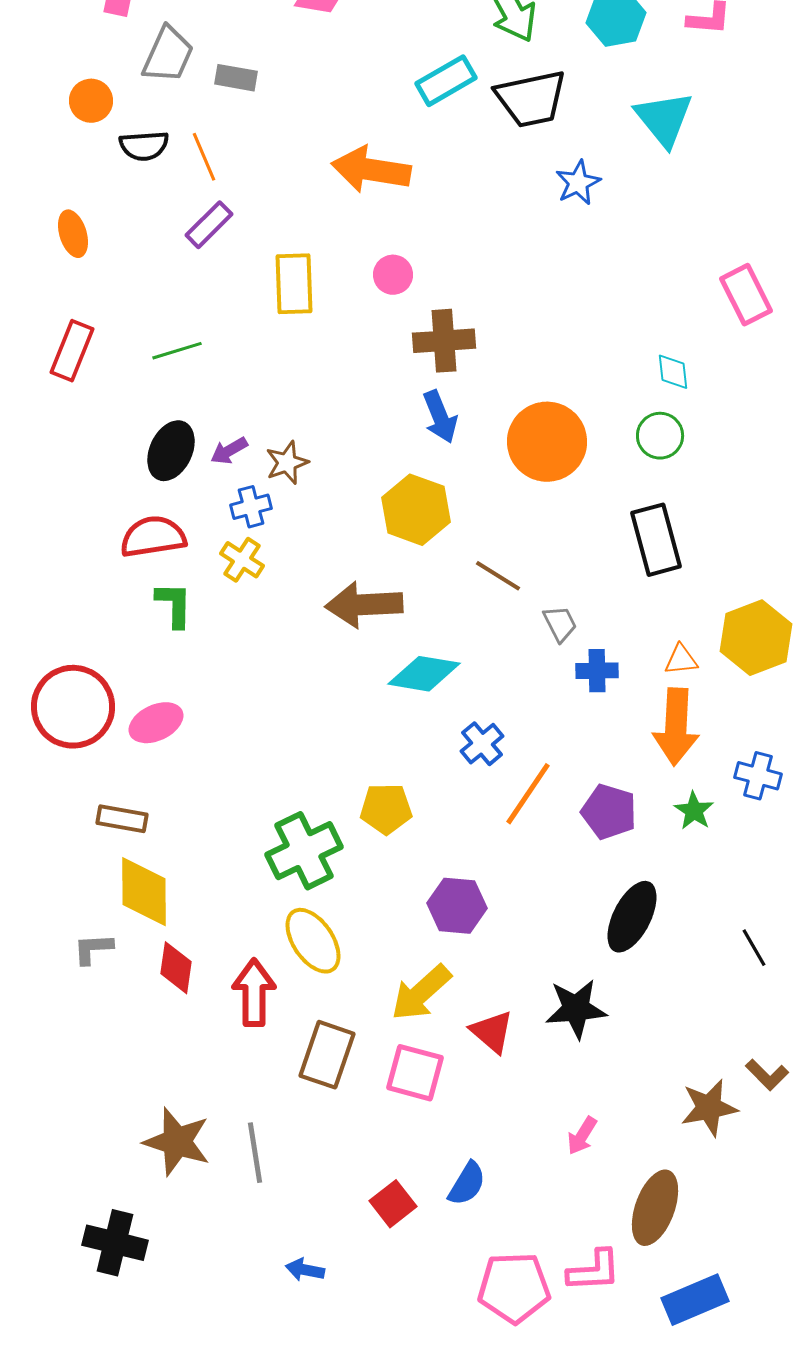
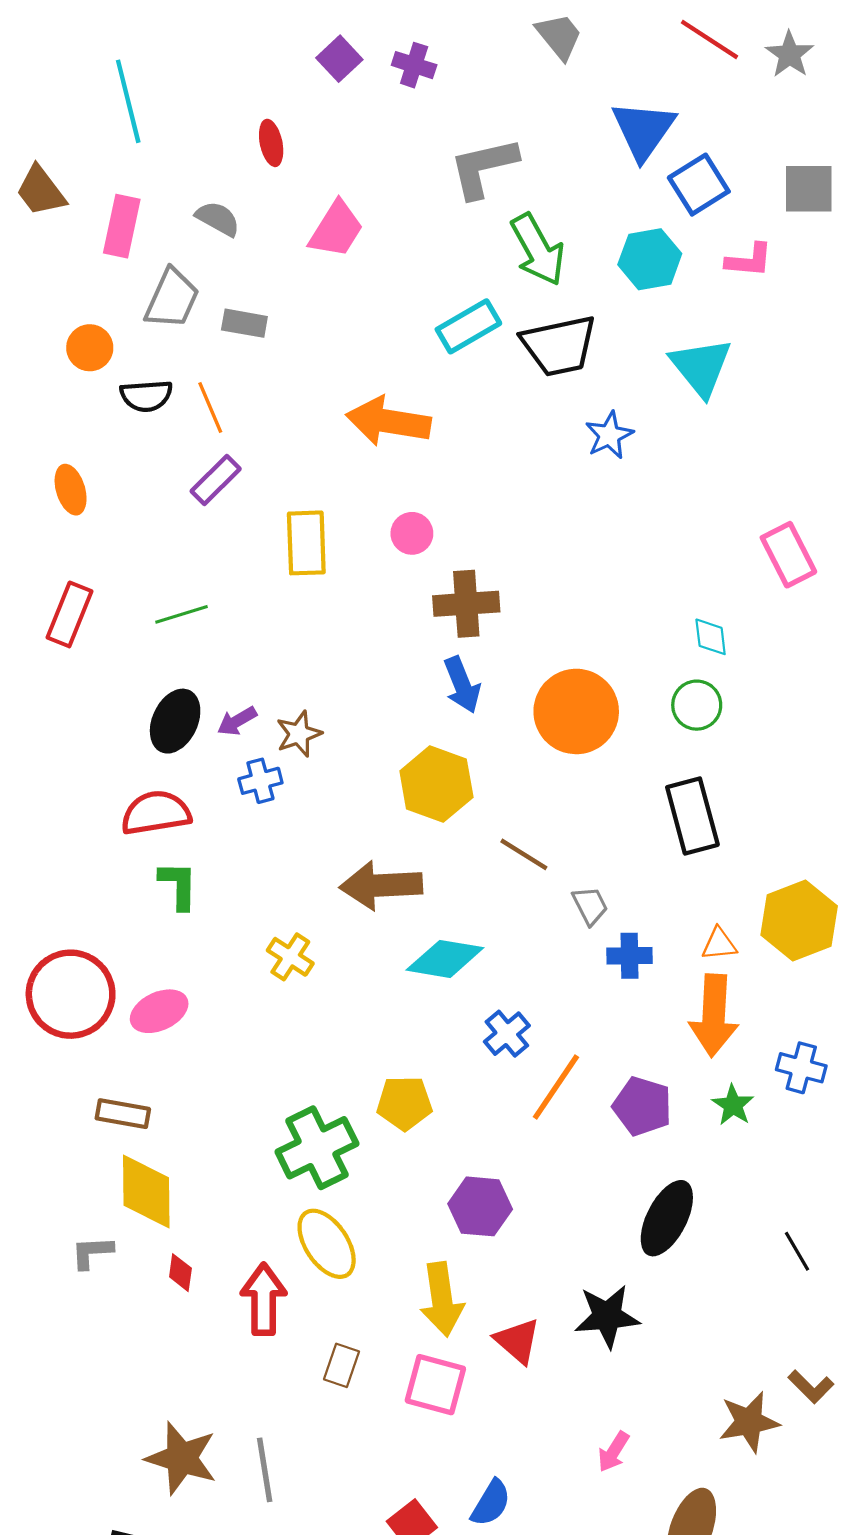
yellow cross: (242, 560) -> (290, 957), moved
red diamond: (176, 968) -> (180, 1273), size x0.7
yellow arrow: (421, 993) -> (442, 1299), turned -56
brown rectangle: (327, 1055) -> (342, 1365), size x0.6

